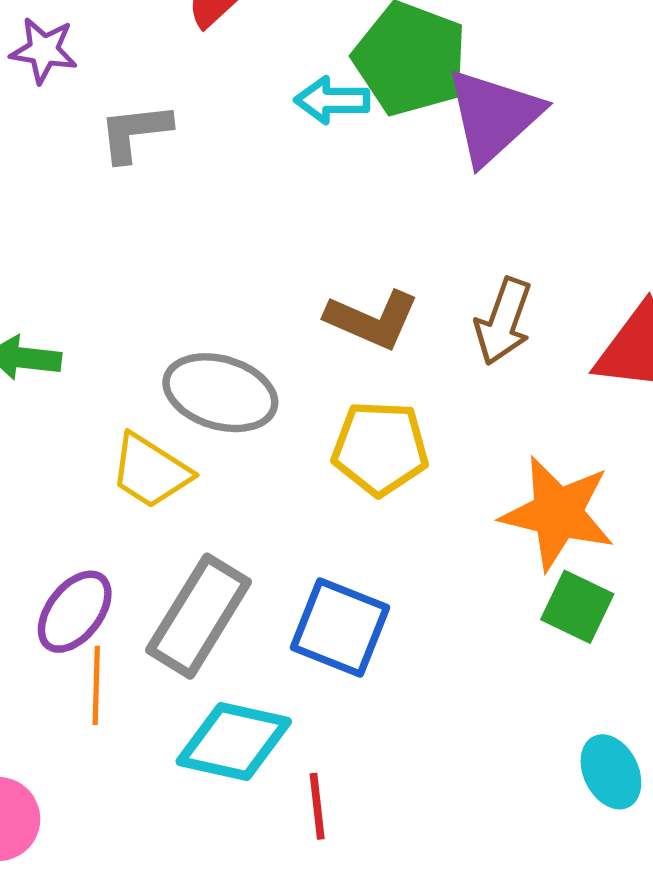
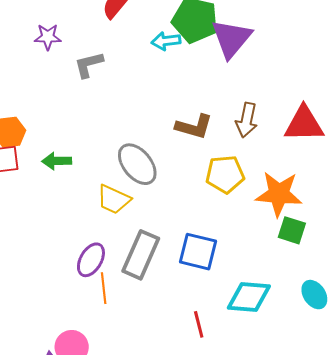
gray ellipse: (220, 393) -> (137, 164), turned 42
yellow pentagon: (380, 448) -> (225, 174), moved
cyan diamond: (234, 741) -> (249, 297), moved

